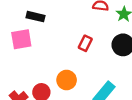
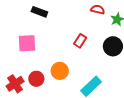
pink square: (21, 39) -> (27, 43), moved

